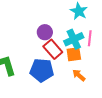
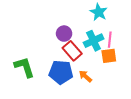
orange square: (74, 54) -> (109, 56), moved
orange arrow: (79, 75) -> (85, 76), moved

